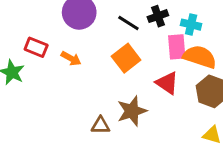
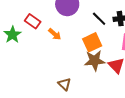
brown star: (132, 111) -> (95, 61), moved
brown triangle: (100, 125) -> (65, 84), turned 32

